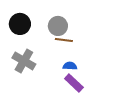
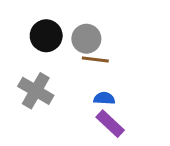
black circle: (20, 24) -> (46, 36), moved

